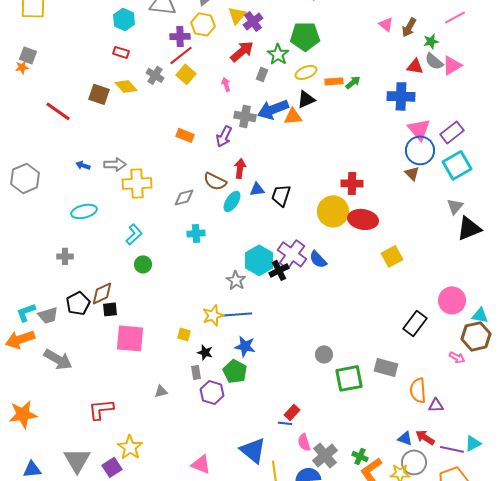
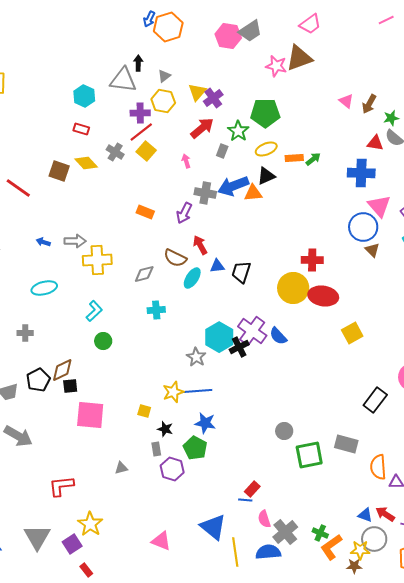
blue circle: (420, 150) -> (363, 227), moved
red arrow: (240, 168) -> (200, 245), turned -36

